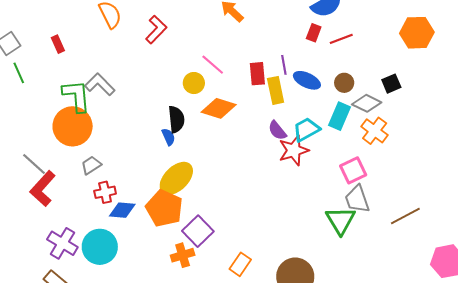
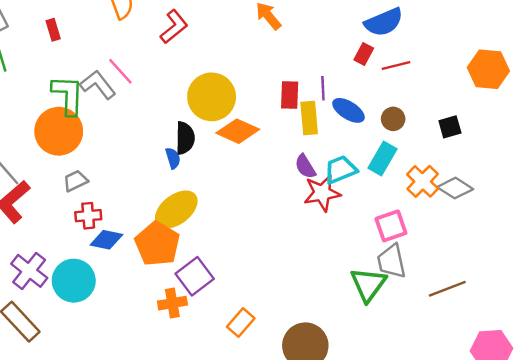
pink line: (213, 65) -> (120, 71), moved
yellow circle: (194, 83) -> (212, 97), size x1.8
gray diamond: (367, 103) -> (455, 188), moved

